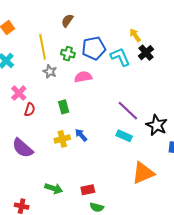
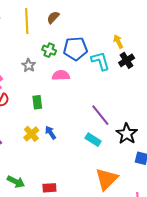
yellow line: (43, 47) -> (27, 21), moved
yellow cross: (62, 139) -> (31, 134), turned -35
orange triangle: (143, 173) -> (106, 179), turned -30

